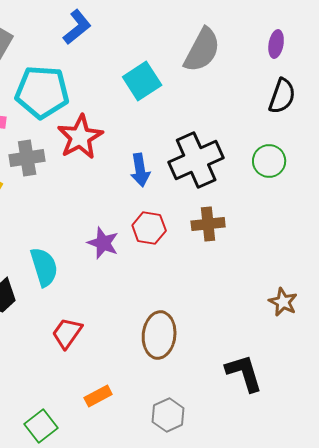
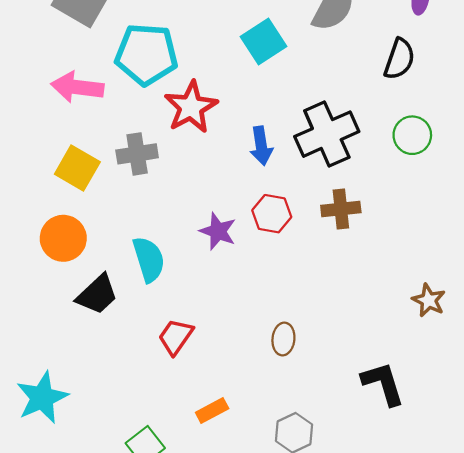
black semicircle: (282, 96) -> (399, 59), moved
gray cross: (27, 158) -> (137, 154), moved
brown ellipse: (159, 335) -> (283, 339), size x0.6

